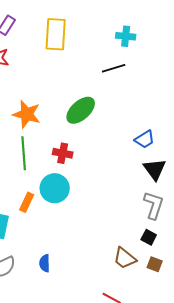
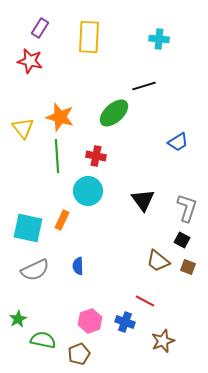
black line: (114, 68) -> (144, 86), moved
black triangle: (155, 169) -> (143, 200), moved
orange rectangle: (27, 202) -> (62, 220), moved

